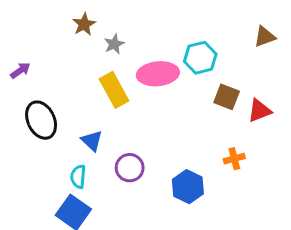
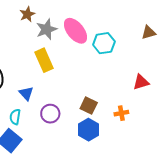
gray star: (114, 44) -> (47, 29), size x1.5
pink ellipse: (158, 74) -> (75, 31), moved, turned 52
brown square: (227, 97) -> (89, 106), moved

